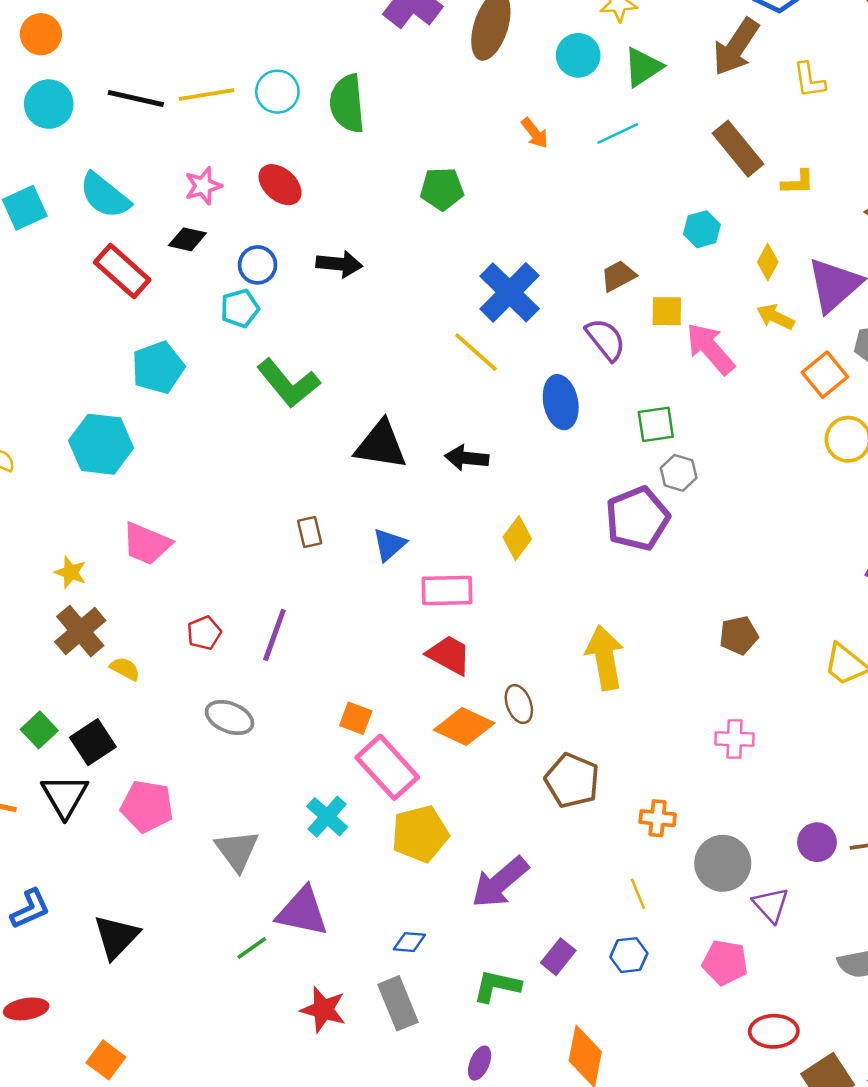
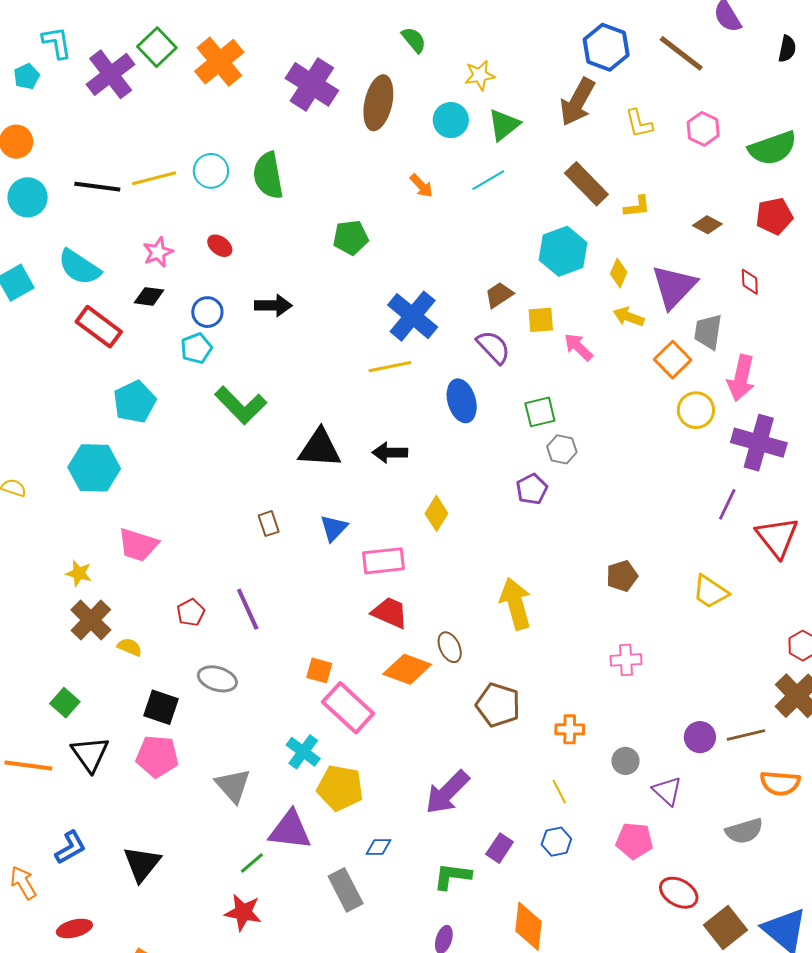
red ellipse: (280, 185) -> (220, 246), size x0.7
cyan hexagon: (702, 229) -> (563, 251), size x1.6
pink arrow: (710, 349) -> (578, 347), size x0.7
yellow line: (476, 352) -> (390, 367), turned -48
purple pentagon: (637, 519) -> (532, 489), size x0.6
purple line: (274, 635) -> (248, 609), turned -39
black square: (93, 742) -> (161, 707), moved, turned -33
yellow pentagon: (420, 834) -> (340, 788), moved, turned 30
gray circle: (723, 863) -> (625, 761), size x0.6
gray rectangle: (398, 1003) -> (346, 890), moved
red star: (323, 1010) -> (243, 912), moved
red ellipse: (774, 1031) -> (679, 893), turned 36

